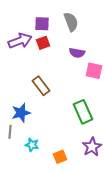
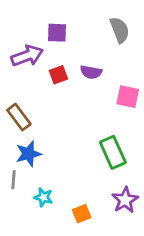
gray semicircle: (71, 22) -> (120, 30), moved
red square: (43, 43) -> (58, 75), moved
purple semicircle: (77, 53) -> (91, 72), moved
brown rectangle: (41, 86) -> (19, 117), moved

